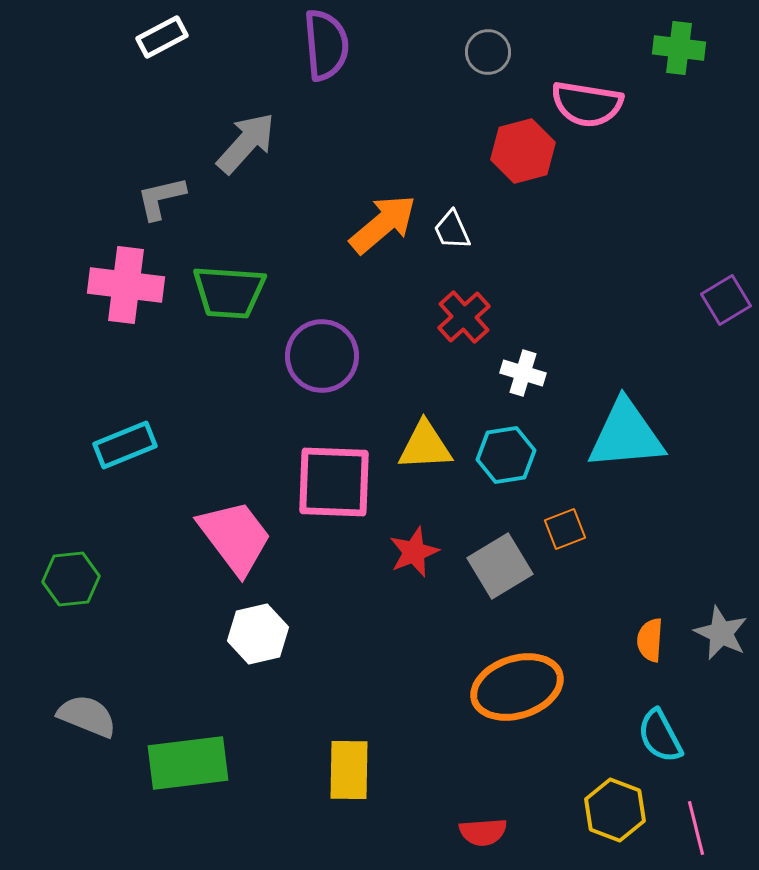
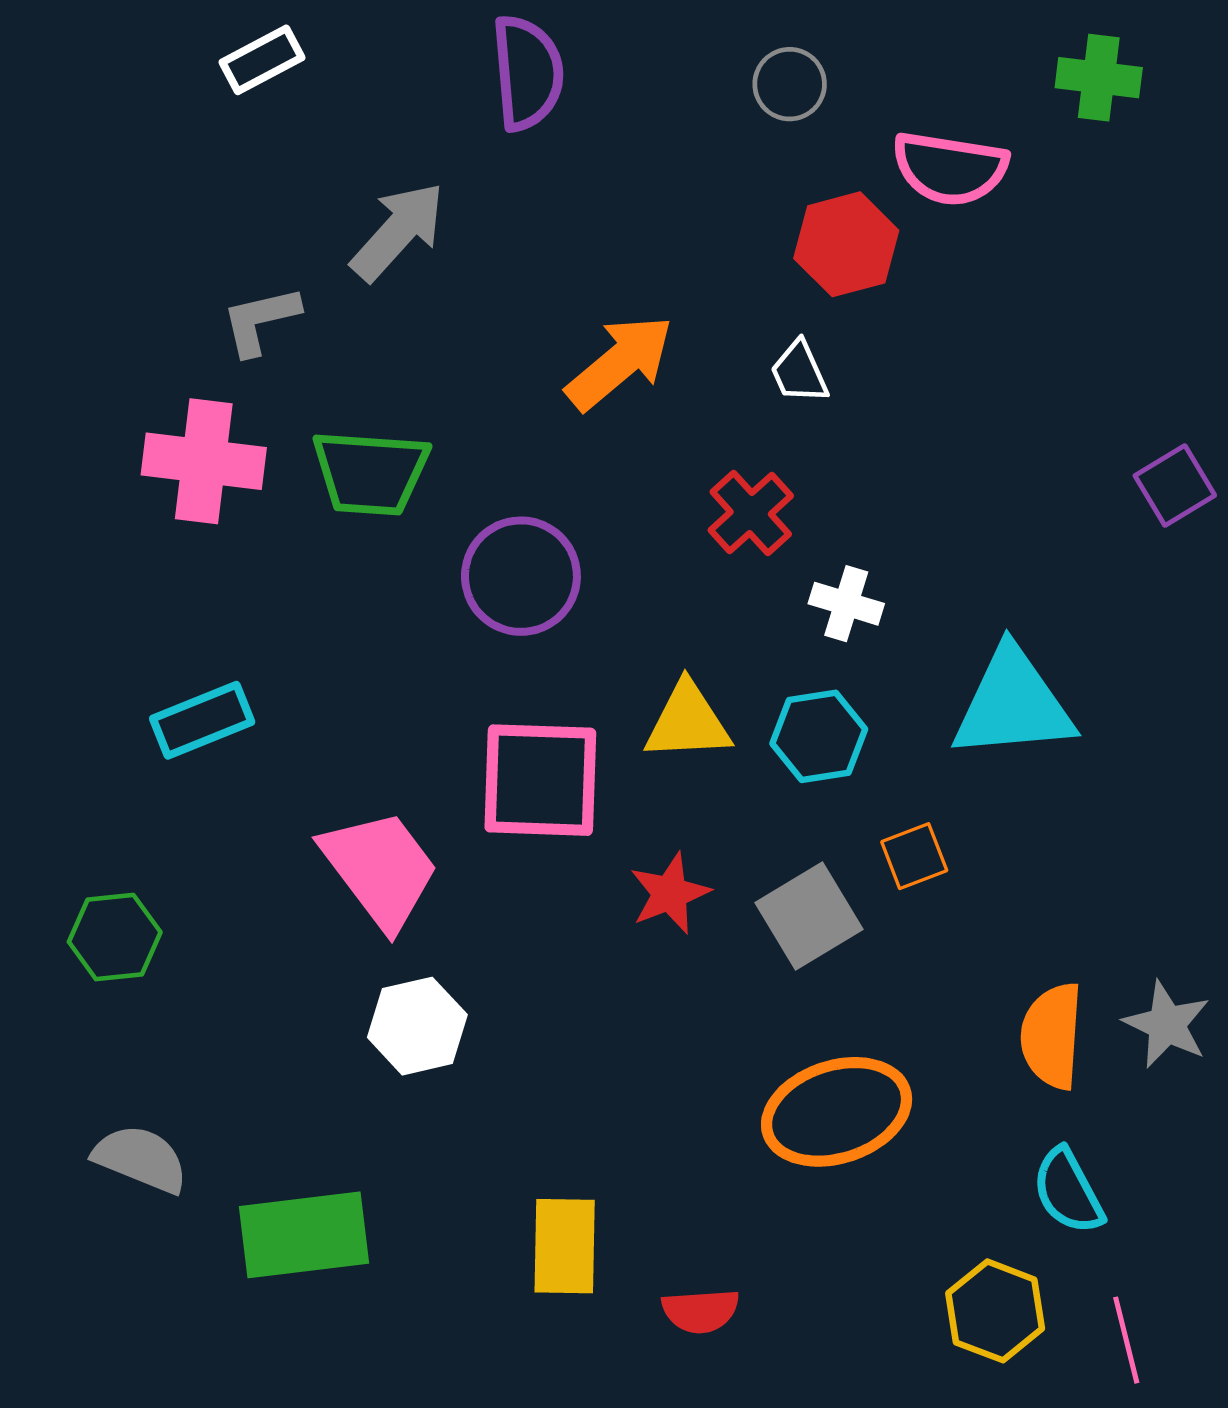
white trapezoid: (452, 230) -> (799, 372), moved
orange semicircle: (650, 640) -> (1052, 1036), size x1.5
red semicircle: (483, 832) -> (701, 1311), moved

